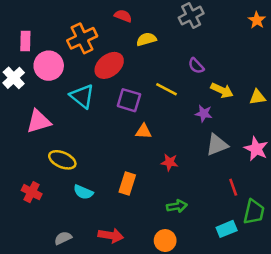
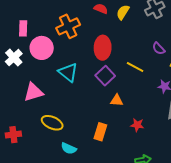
yellow semicircle: (146, 39) -> (123, 12), moved, turned -42
red ellipse: (109, 65) -> (103, 48), moved, turned -50
purple square: (129, 100) -> (105, 76), turned 30
orange rectangle: (127, 183) -> (100, 132), moved
red cross: (32, 192) -> (13, 135), moved, turned -35

